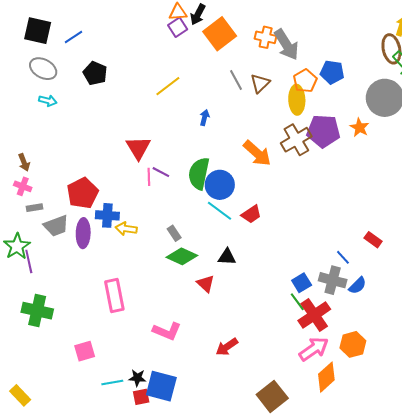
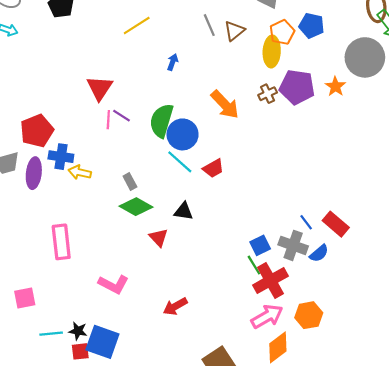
brown cross: (296, 140) -> (268, 94), size x0.6
red rectangle: (373, 240) -> (336, 224), moved, size x1.4

